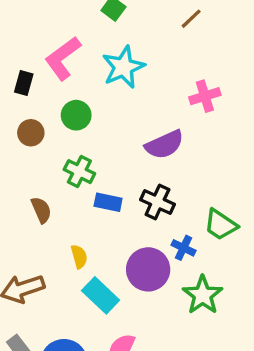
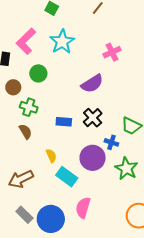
green cross: (79, 172) -> (29, 107), moved
black cross: (157, 202) -> (93, 118), turned 30

